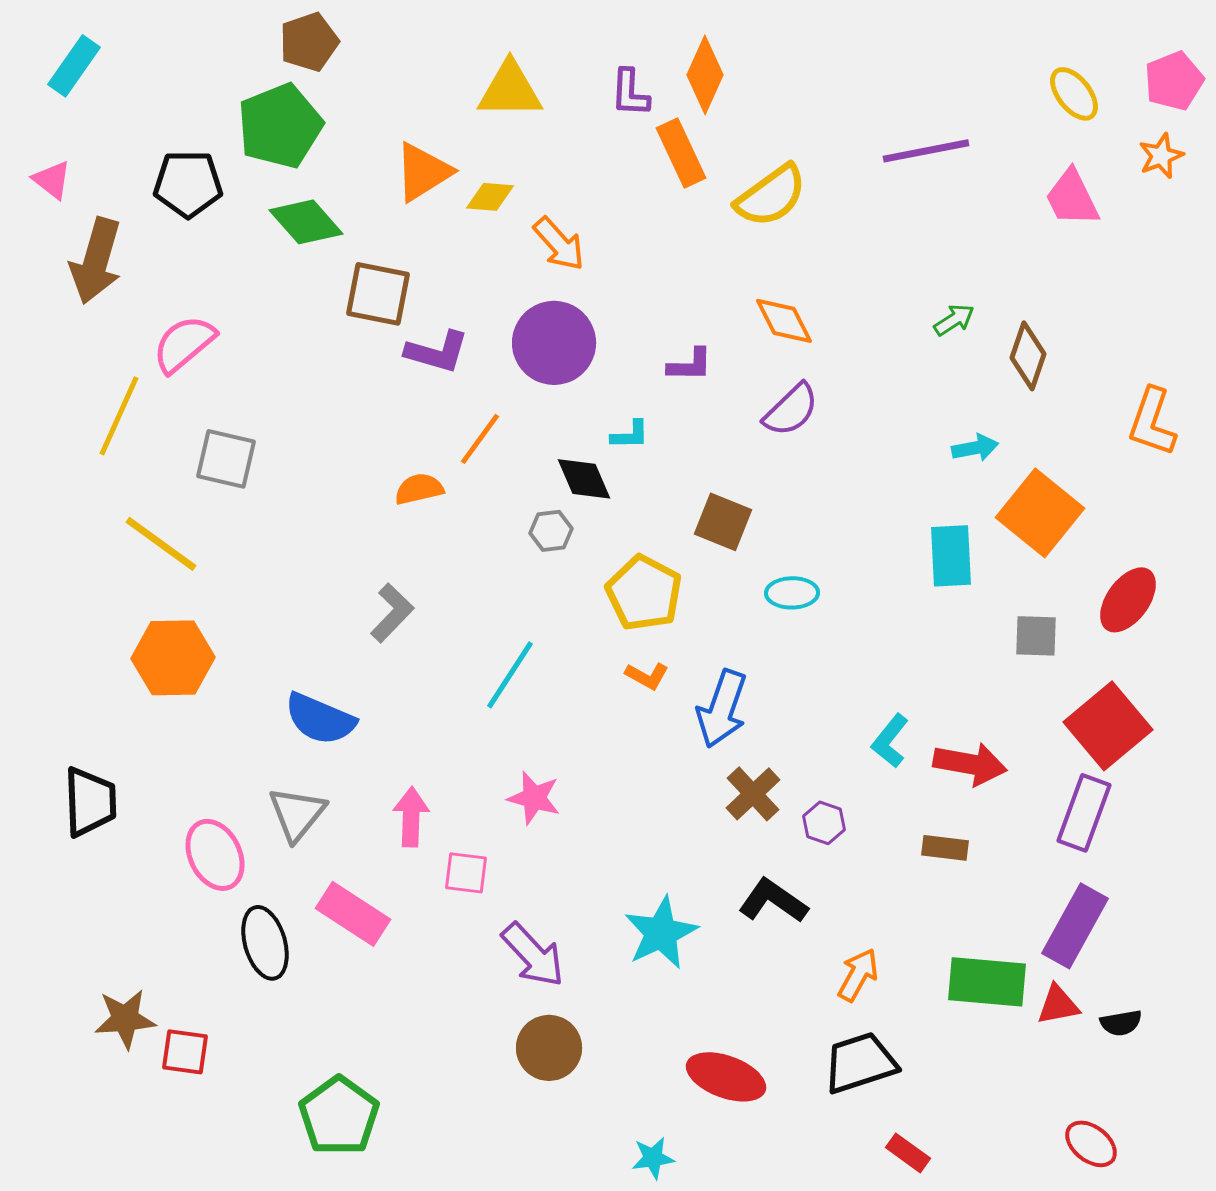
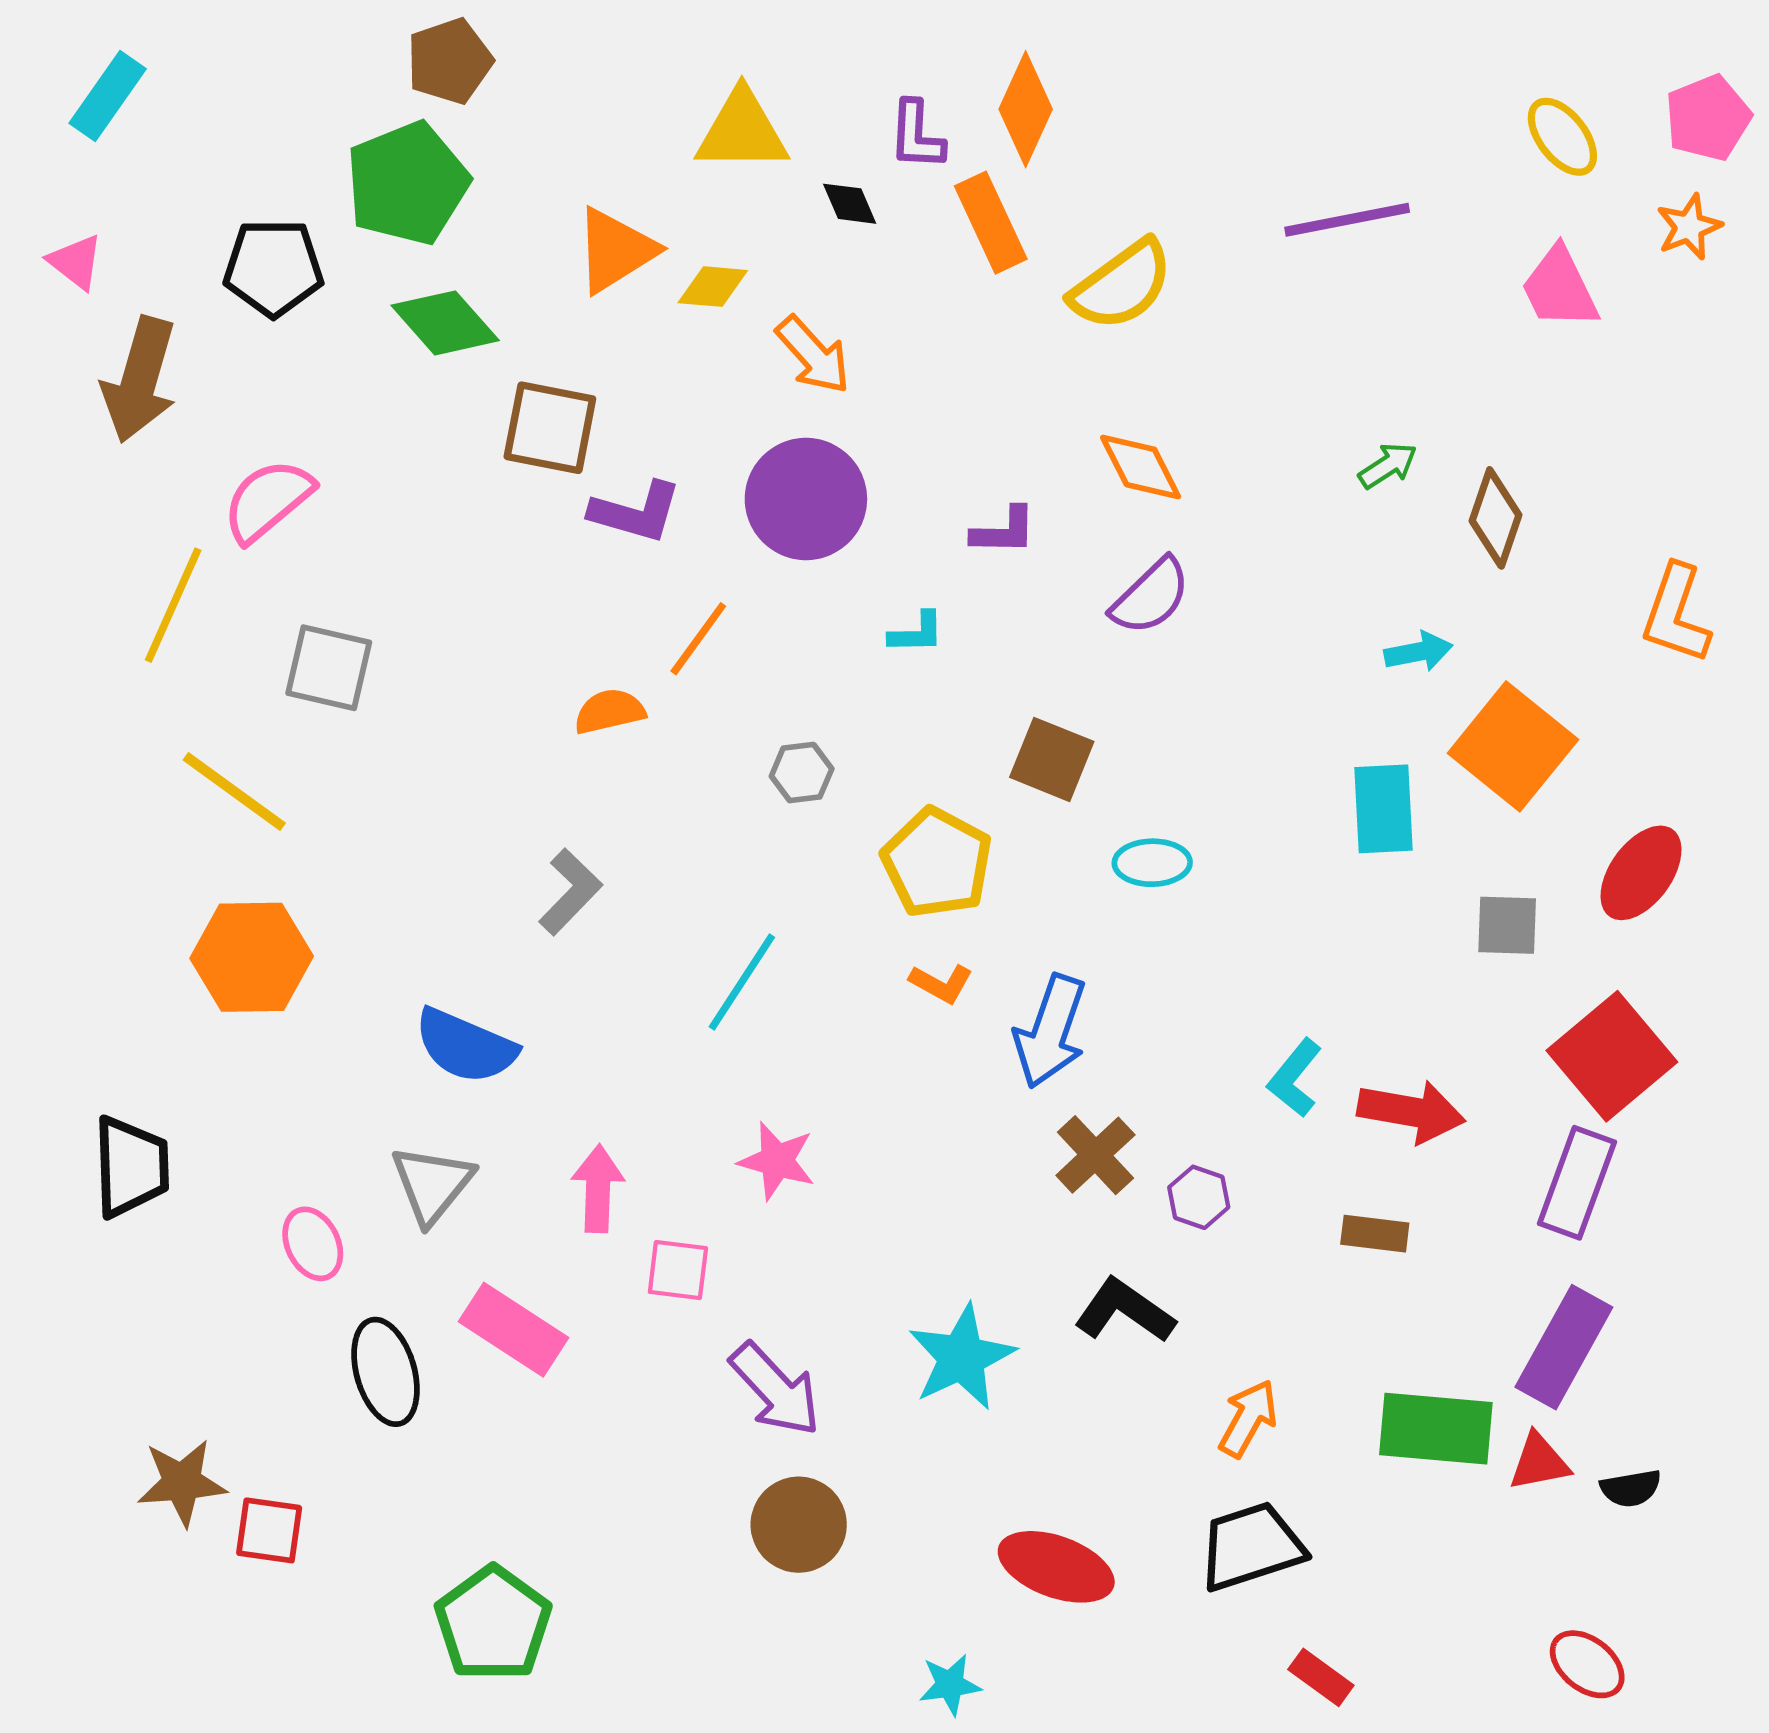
black diamond: (584, 479) -> (850, 204), moved, size x0.7
pink ellipse: (215, 855) -> (313, 1244), size x0.7

